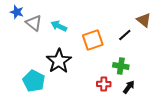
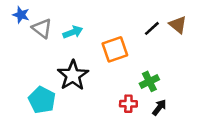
cyan arrow: (59, 26) -> (73, 32), turned 133
black line: (125, 35) -> (152, 28), moved
green cross: (121, 66) -> (149, 81), turned -35

